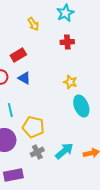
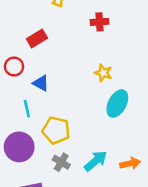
blue triangle: (24, 78) -> (41, 83), moved
cyan ellipse: (81, 106) -> (117, 104), turned 50
gray cross: (37, 152) -> (61, 162), turned -32

